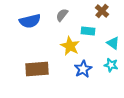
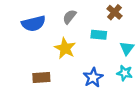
cyan triangle: (113, 43) -> (127, 48), turned 32
yellow star: (70, 46) -> (65, 48), moved
brown rectangle: (37, 69) -> (41, 77), size x0.7

